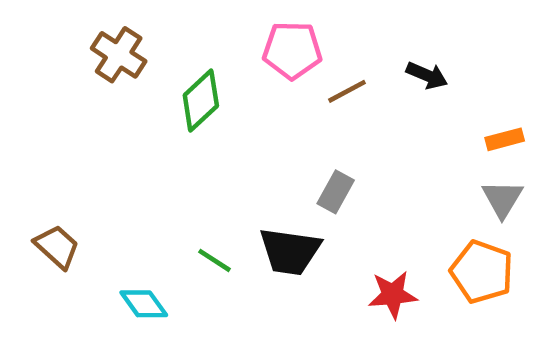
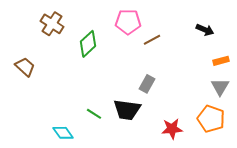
black arrow: (427, 75) -> (205, 30), moved
brown trapezoid: (57, 247) -> (25, 67), moved

